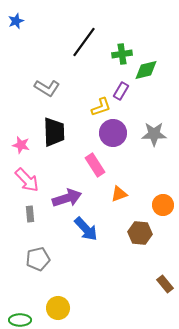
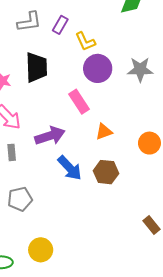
gray L-shape: (47, 88) -> (29, 22), turned -40
purple rectangle: (121, 91) -> (60, 25), moved
yellow L-shape: (101, 107) -> (85, 41), turned 85
brown hexagon: (140, 233) -> (106, 172), moved

